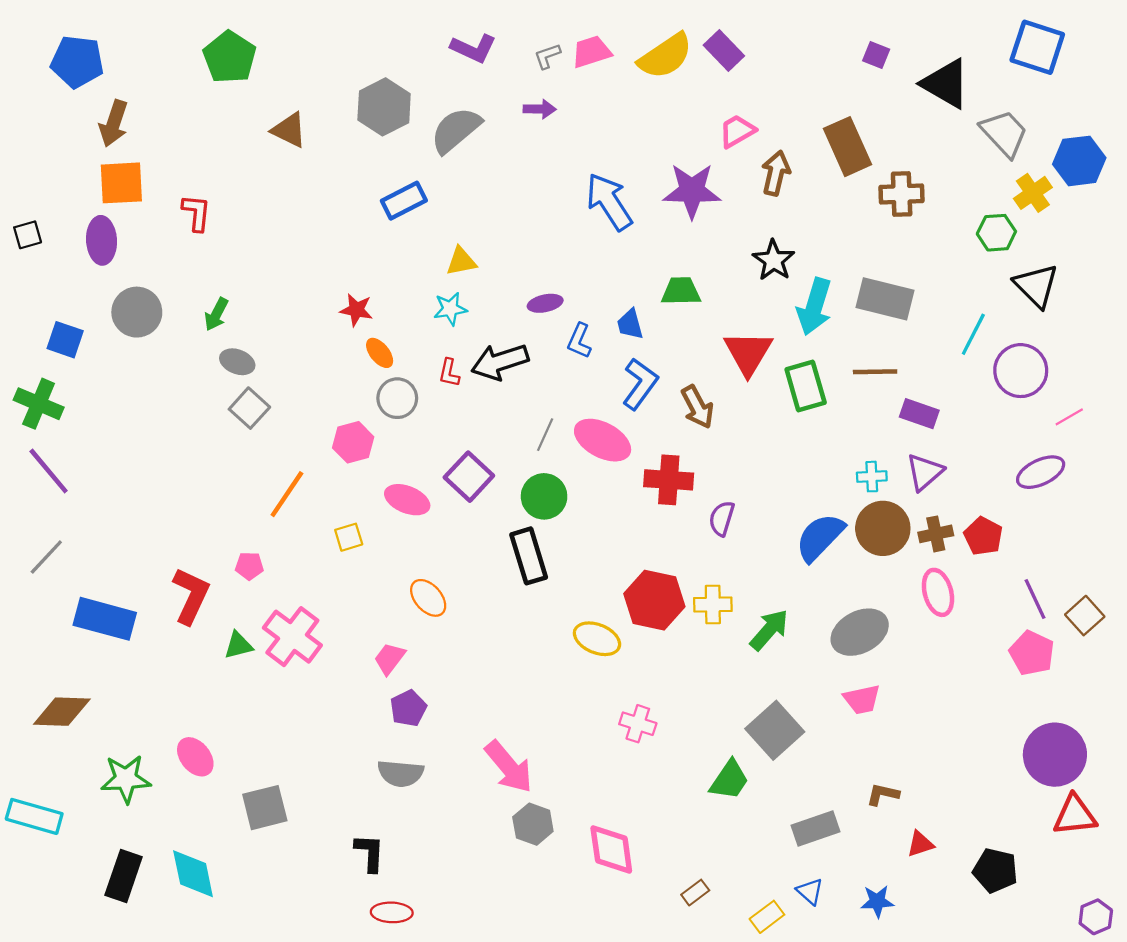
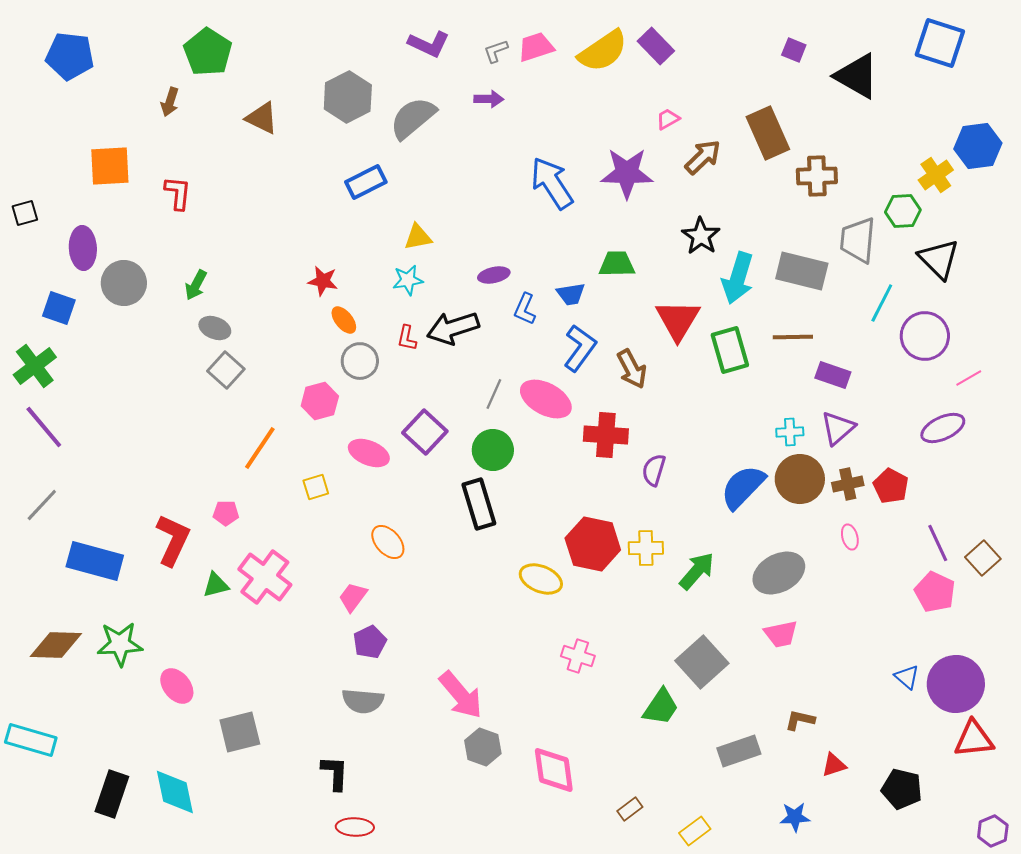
brown arrow: (114, 123) -> (170, 102), moved, size x0.7
pink trapezoid: (737, 131) -> (668, 119), size x0.7
gray trapezoid: (1004, 133) -> (858, 240), moved, turned -132
brown arrow: (776, 173) -> (703, 157), turned 33
purple ellipse: (102, 240) -> (83, 248), moved
blue trapezoid: (630, 324) -> (571, 294), turned -84
green cross: (39, 404) -> (35, 366), turned 30
pink ellipse: (938, 592) -> (850, 537), size x0.6
green star: (126, 779) -> (120, 644), moved
blue triangle: (810, 891) -> (907, 677), moved

